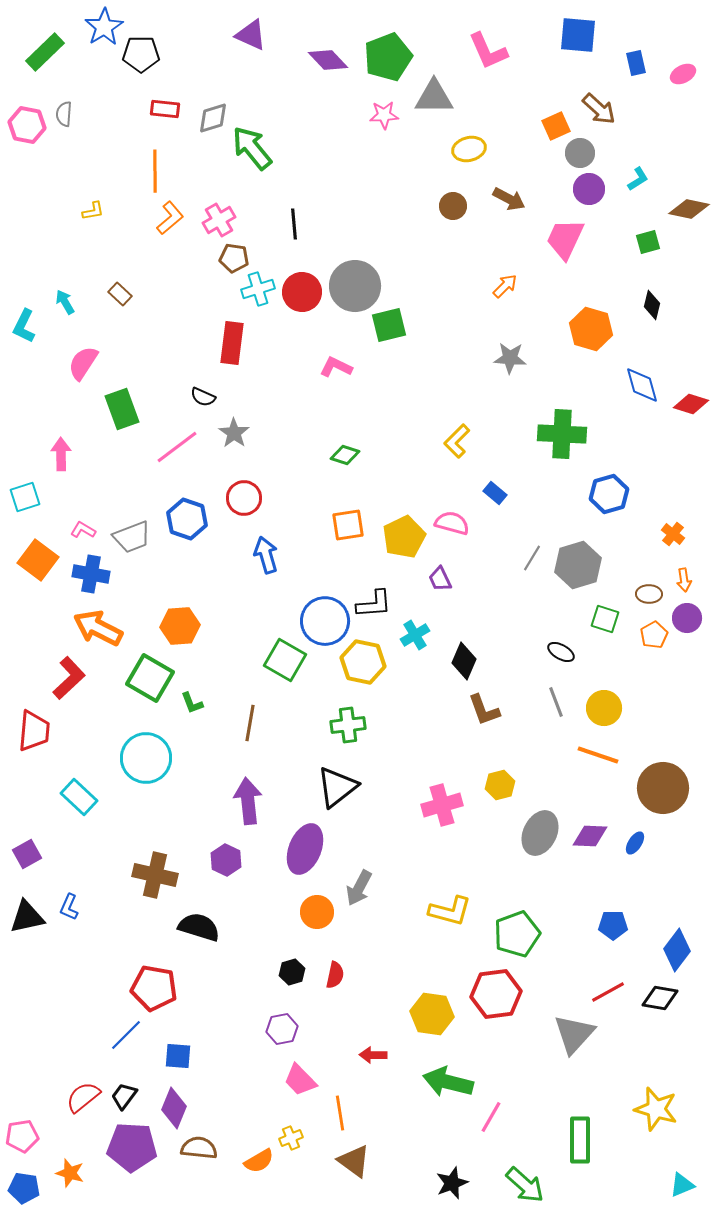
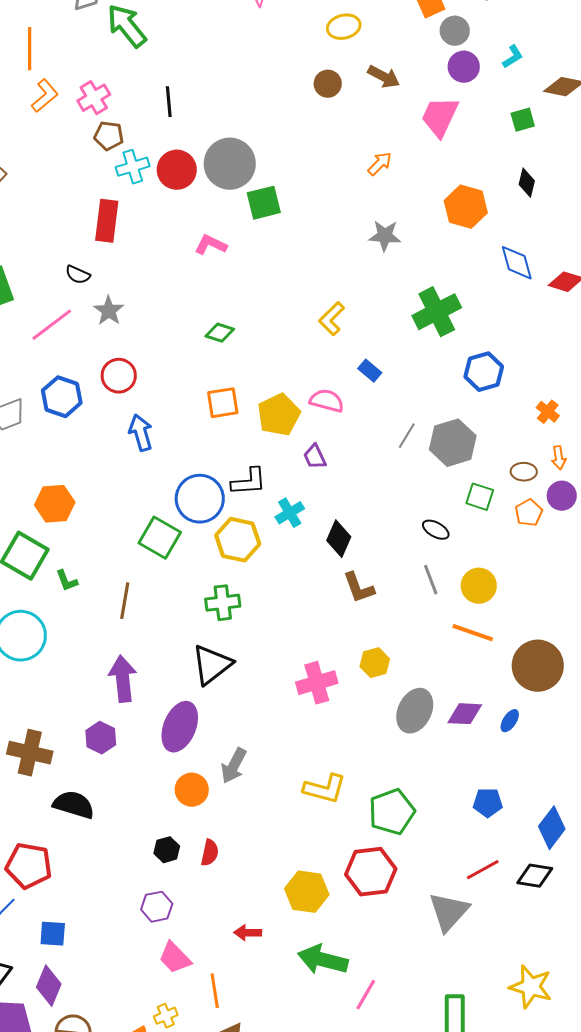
green cross: (562, 434) -> (437, 312), turned -30

